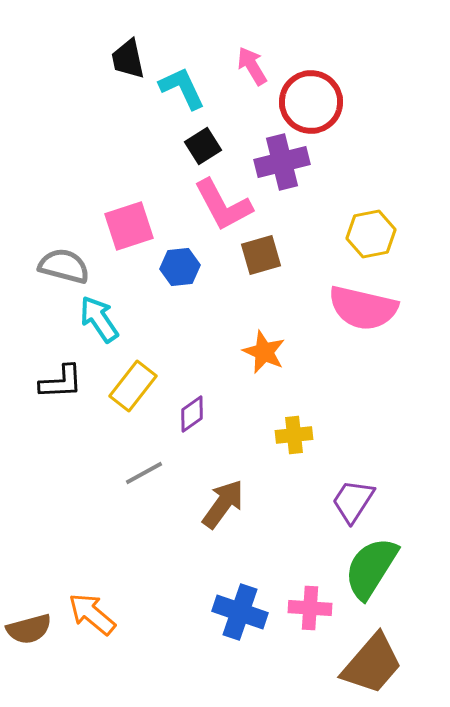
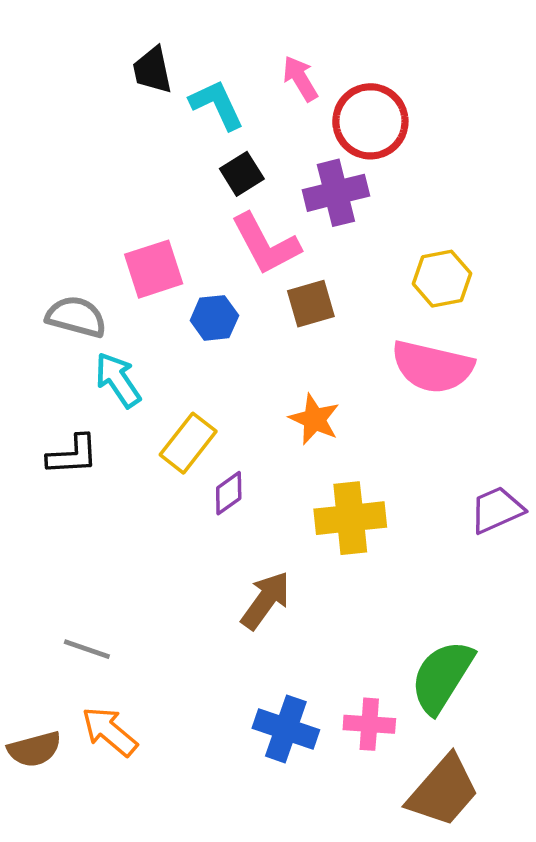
yellow rectangle: (133, 386) -> (188, 443), moved
yellow cross: (294, 435) -> (350, 518), size x1.6
gray line: (144, 473) -> (87, 649), moved, turned 48
purple trapezoid: (353, 501) -> (497, 510), moved, turned 33

